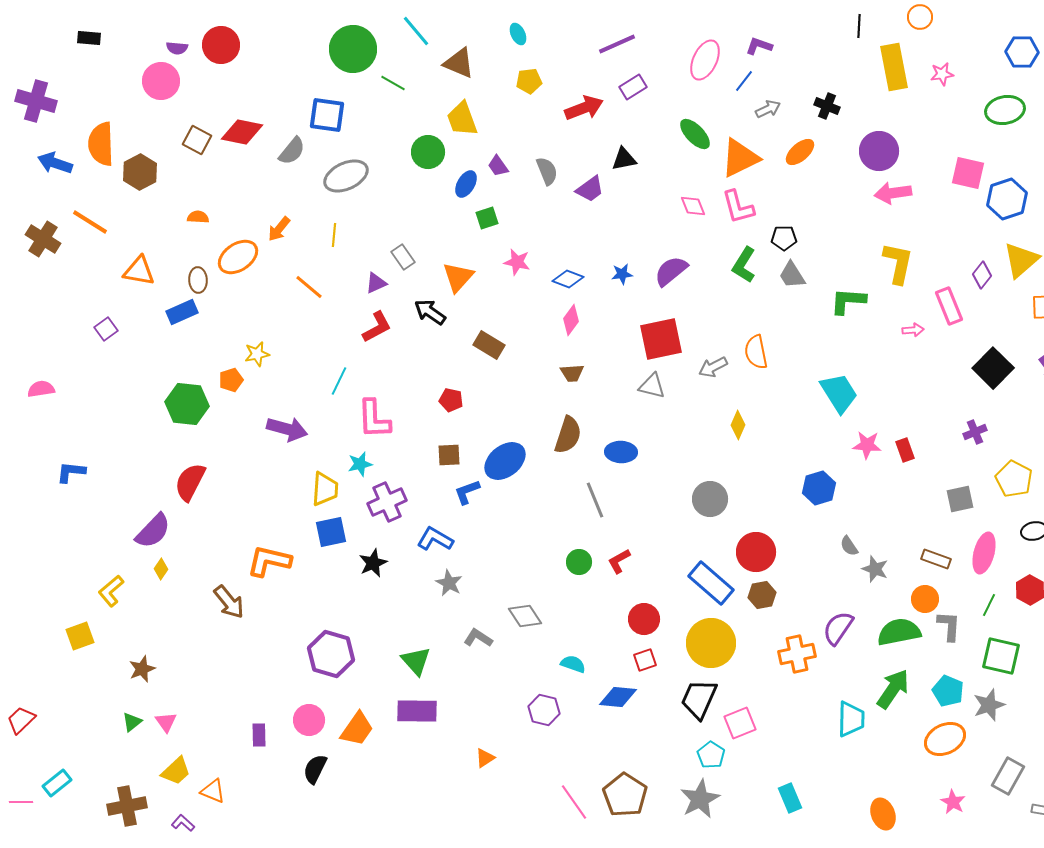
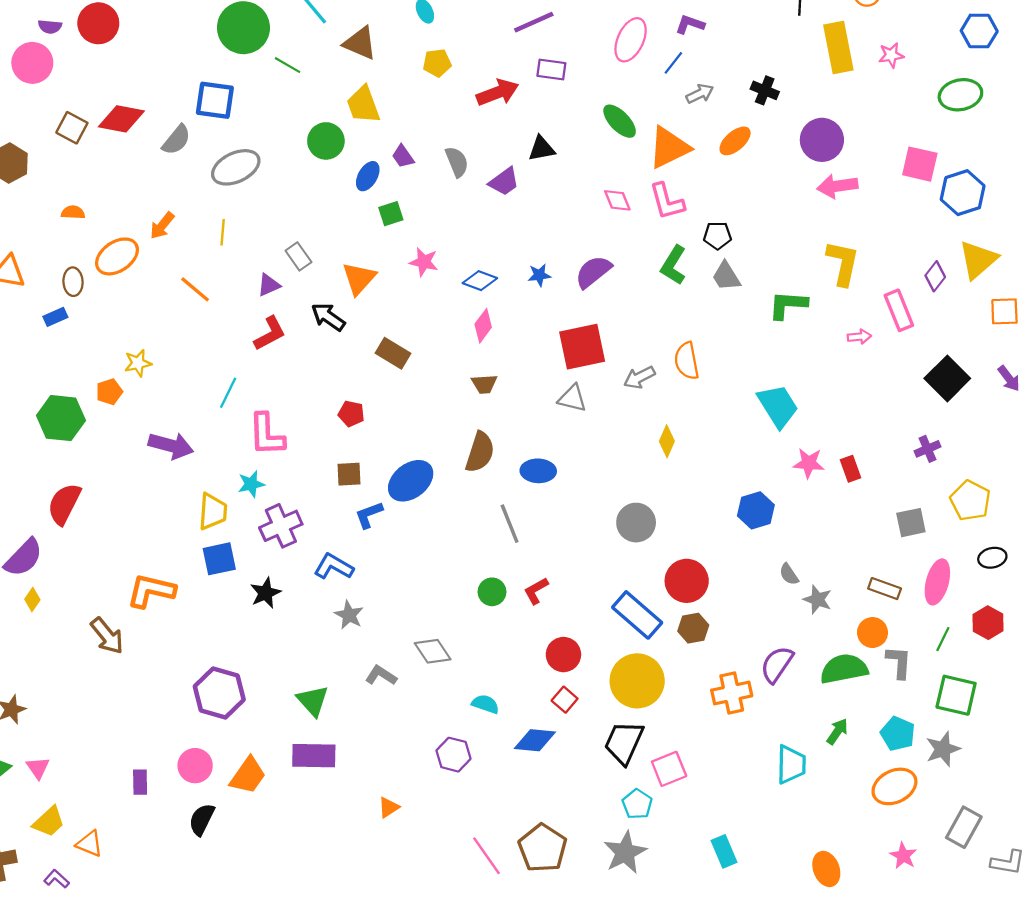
purple rectangle: (633, 87) -> (551, 69), turned 40
blue rectangle: (182, 312) -> (55, 317), size x0.7
red square: (645, 660) -> (565, 700), turned -30
green arrow: (893, 689) -> (837, 731), size x0.6

